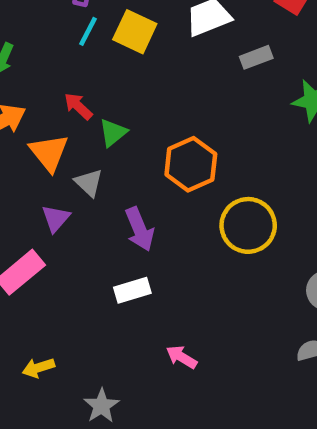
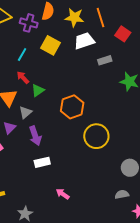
cyan line: (88, 31) -> (22, 55), moved
gray triangle: (89, 183) -> (25, 112), turned 32
purple arrow: (140, 229) -> (35, 136), moved

